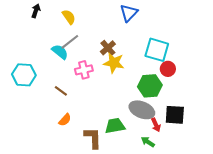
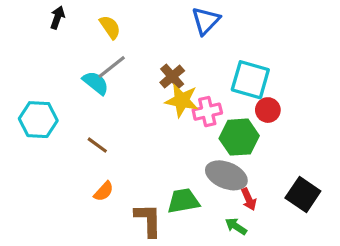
pink cross: (84, 70) -> (207, 112), moved
black square: (175, 115) -> (303, 195), moved, turned 30

